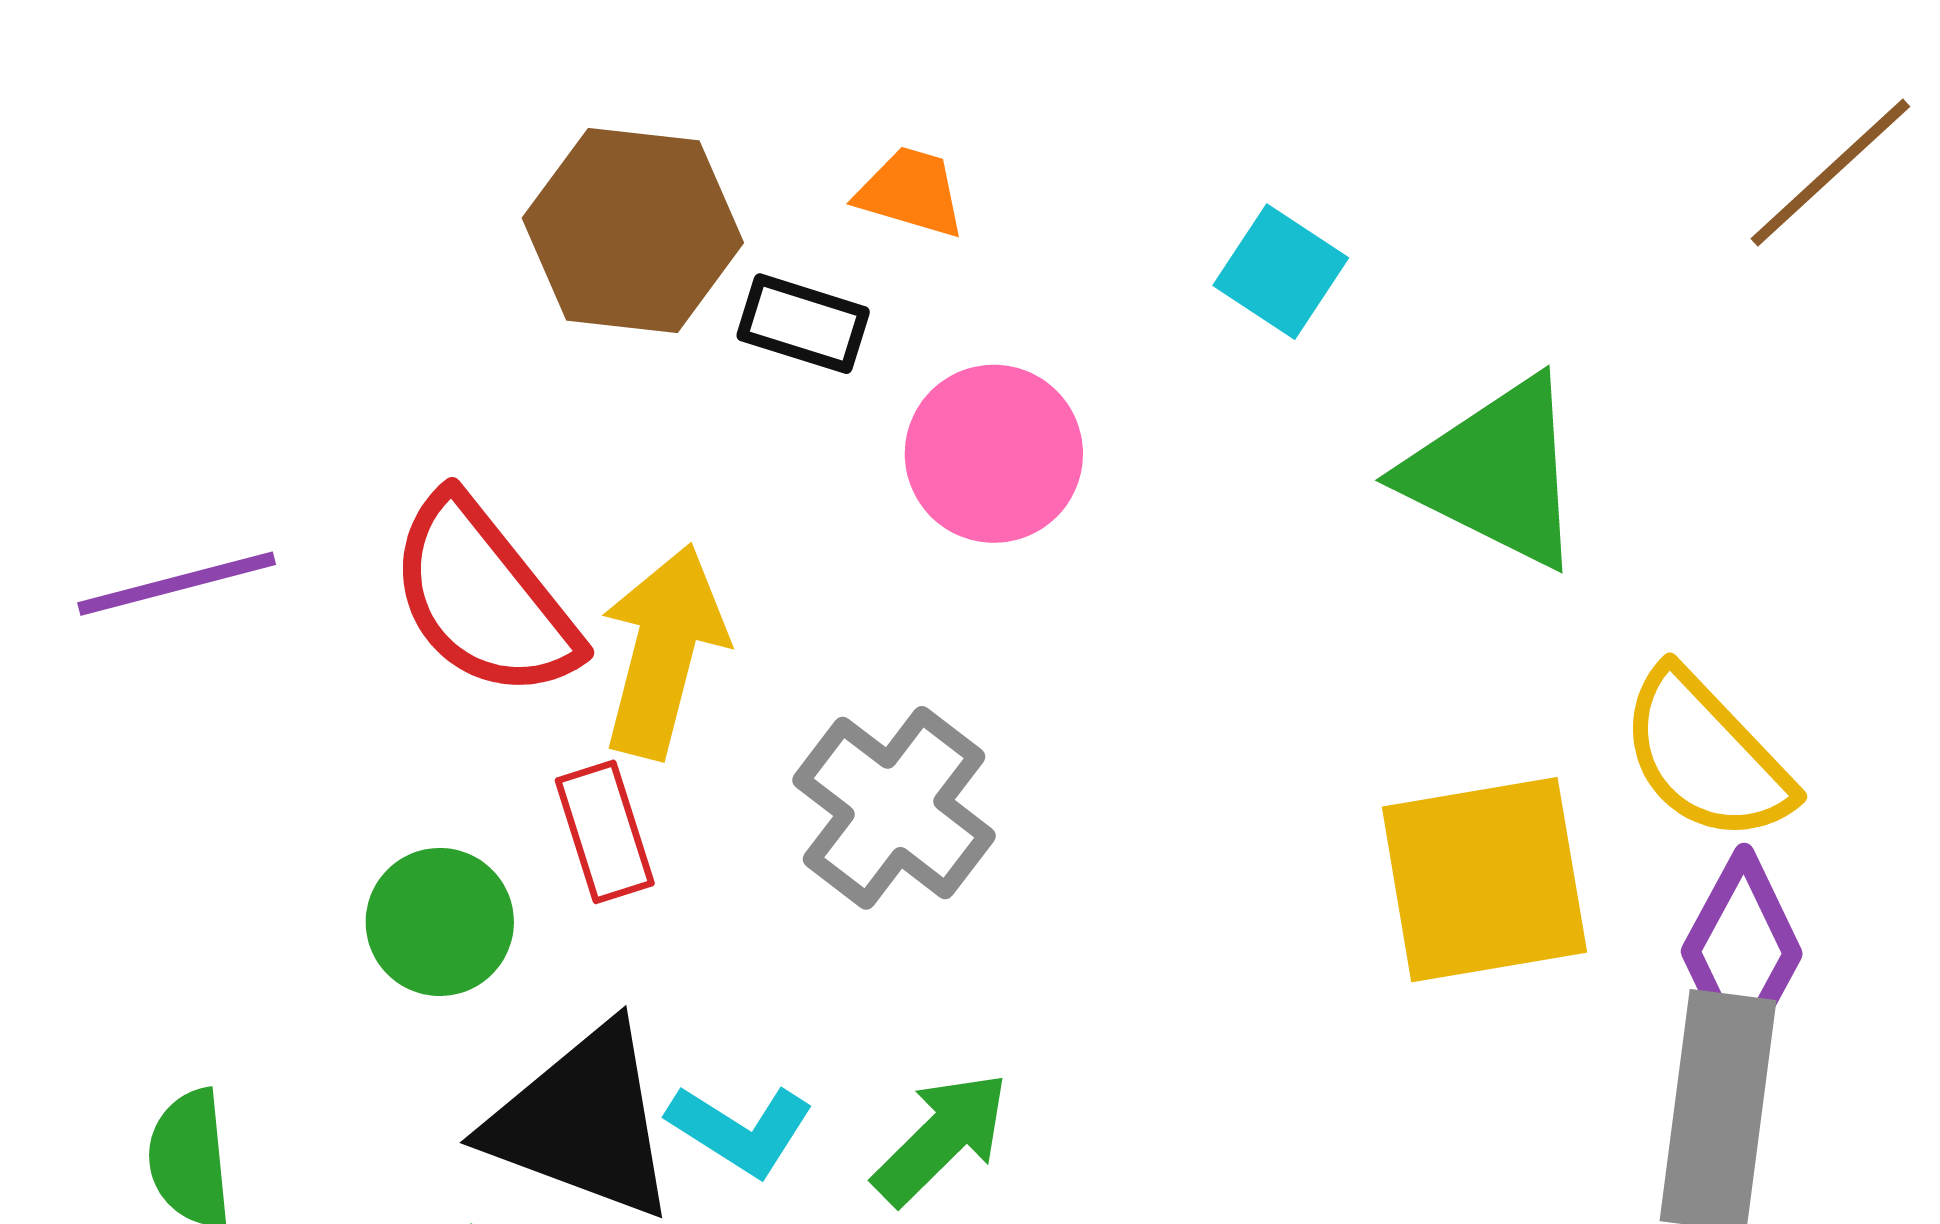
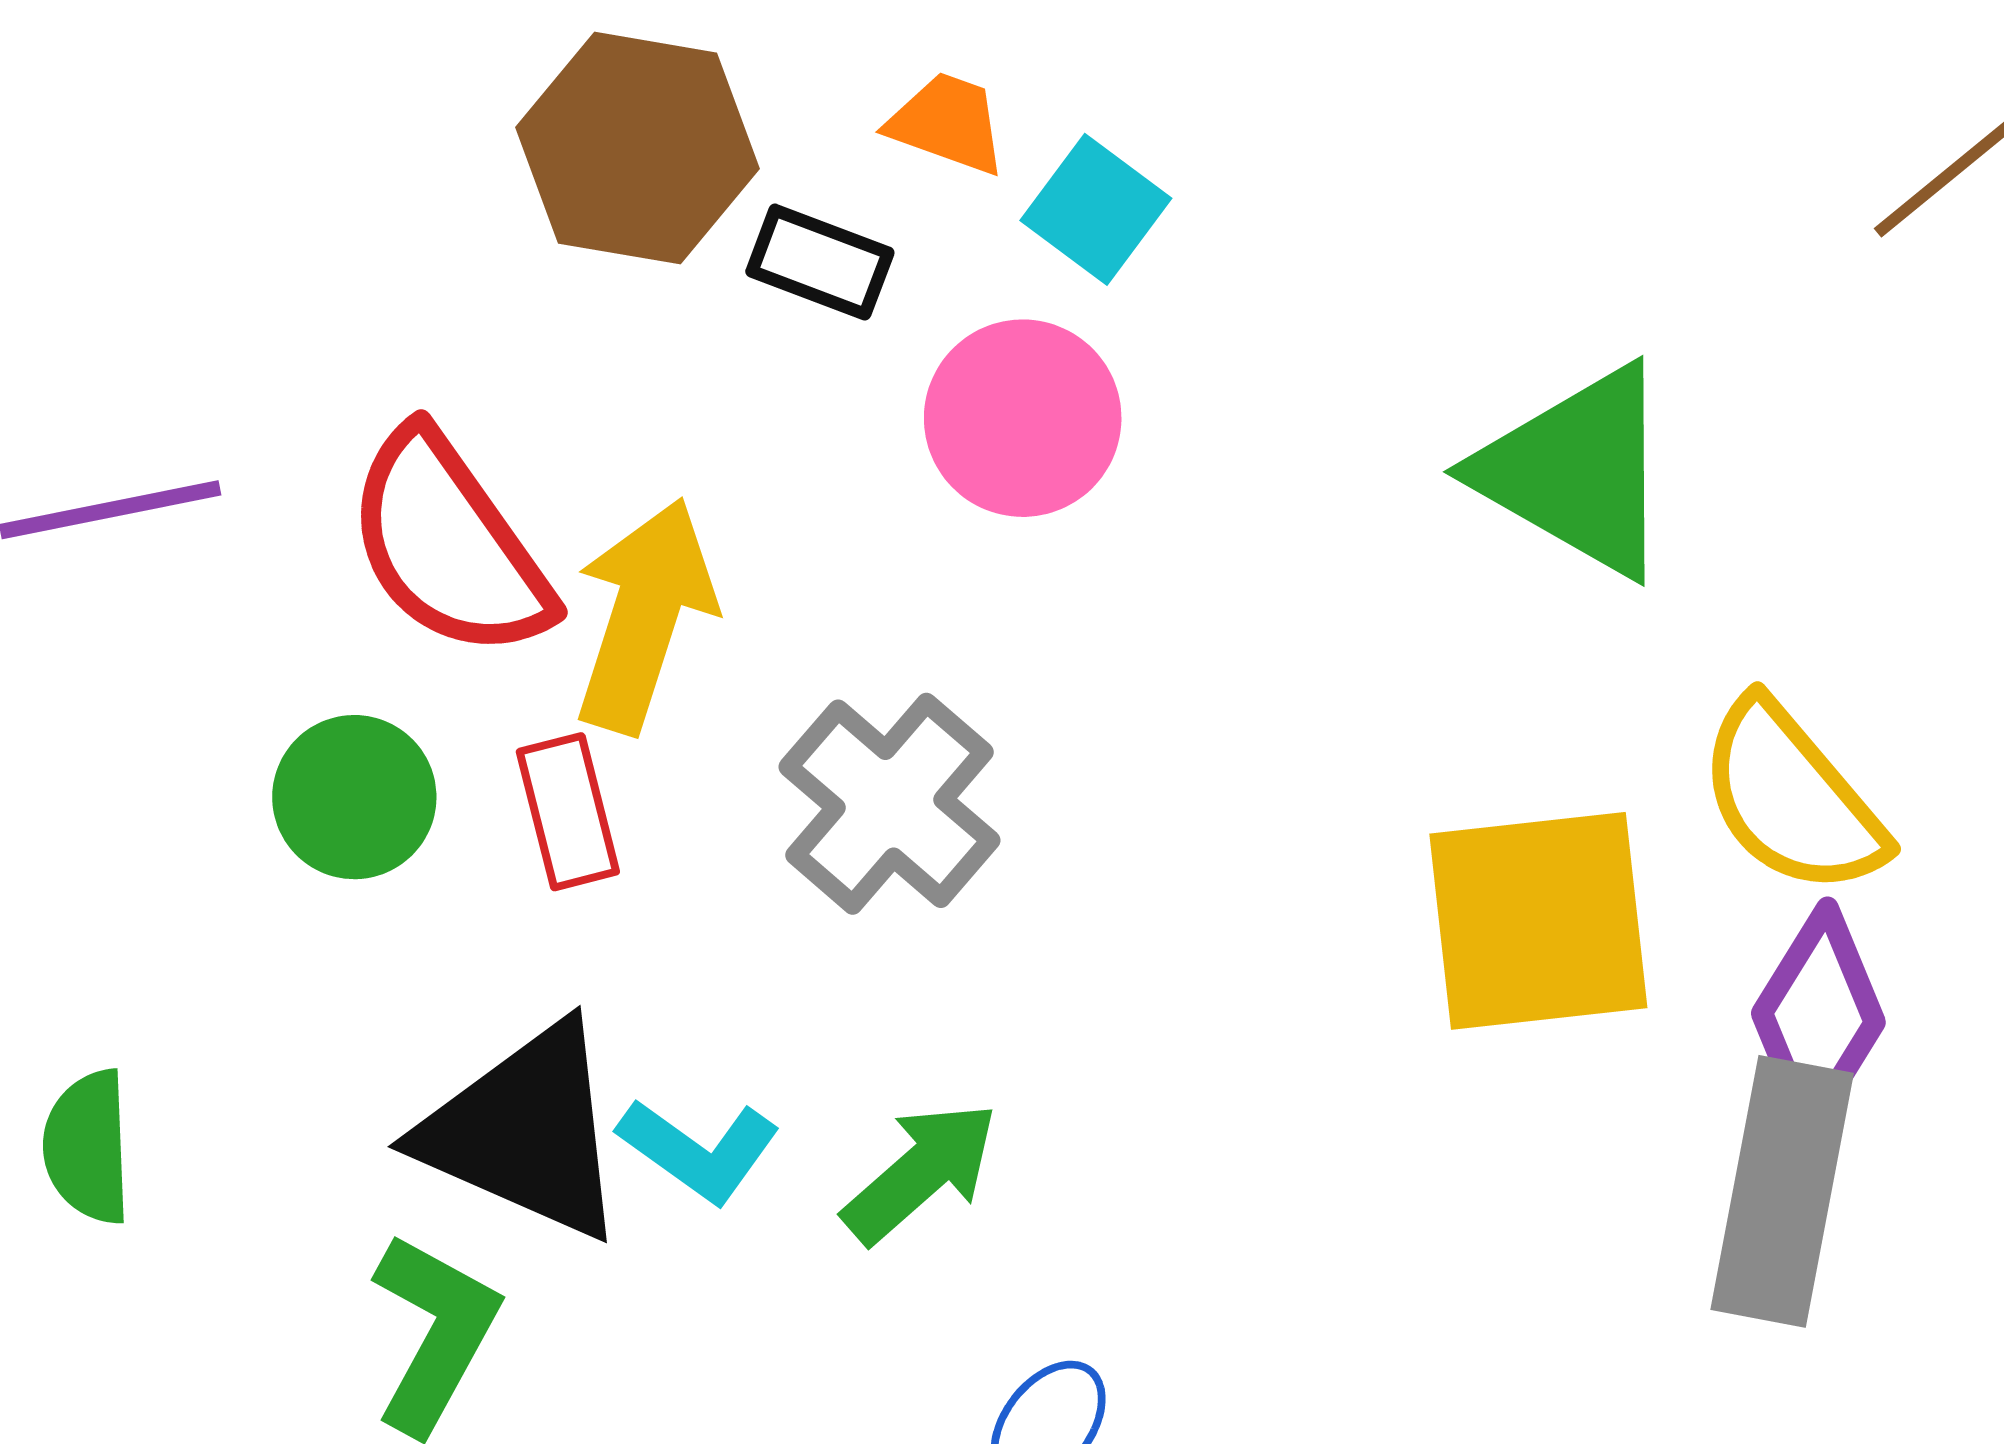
cyan square: (1281, 272) -> (1096, 209), moved
green circle: (440, 922) -> (354, 797), moved

